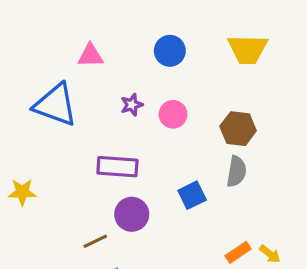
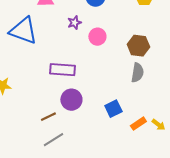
purple star: (132, 105) -> (74, 23), moved
blue square: (192, 195) -> (113, 109), moved

